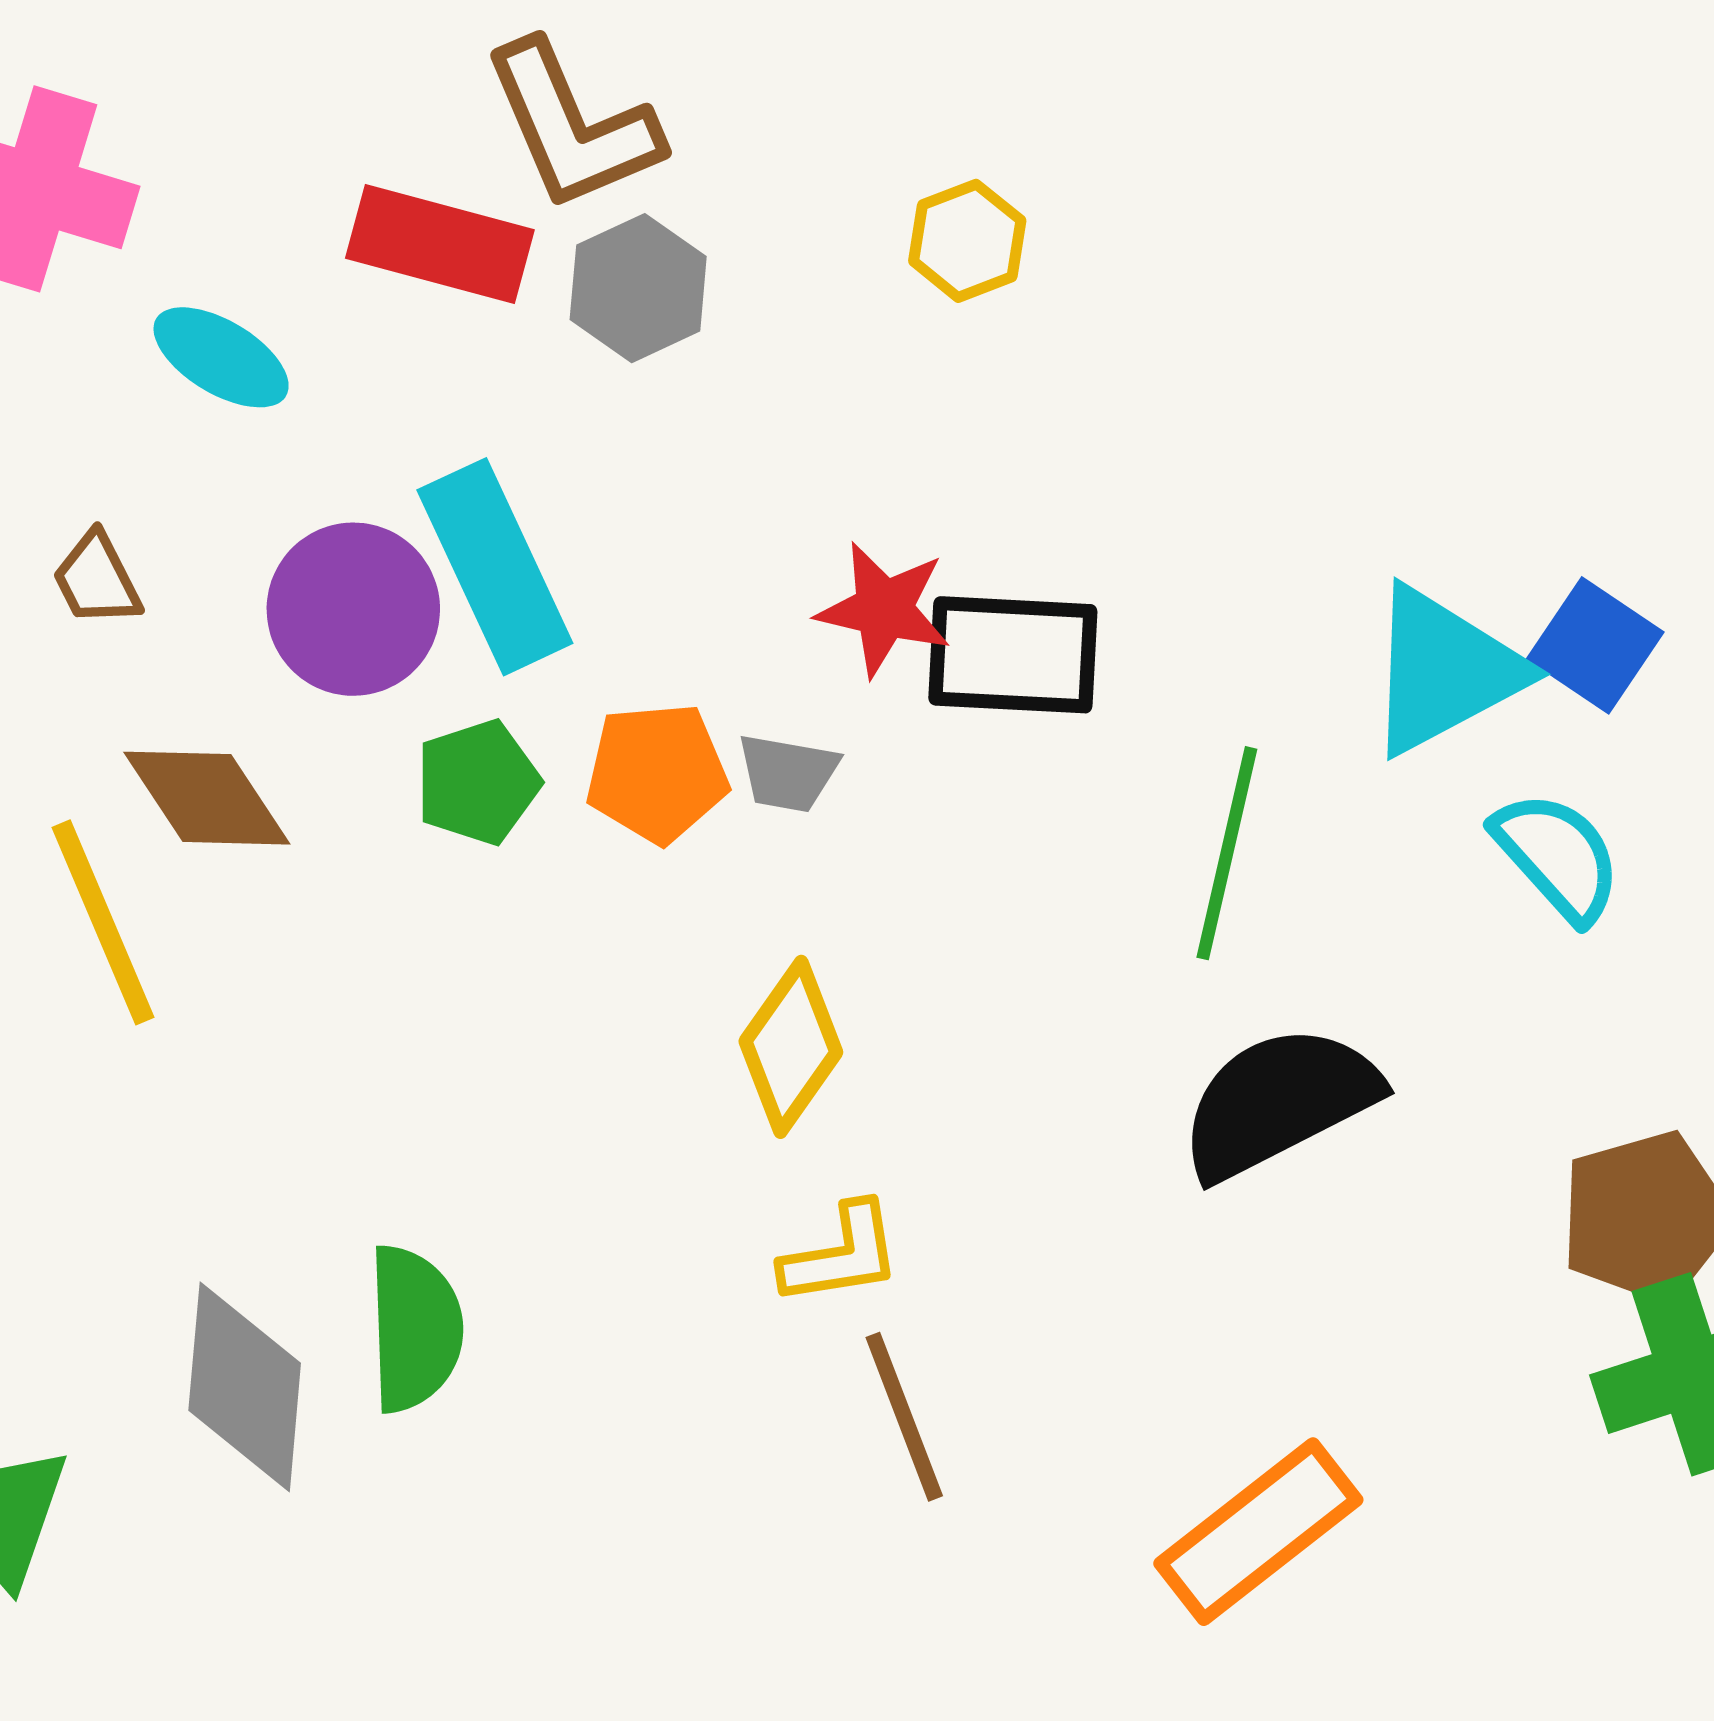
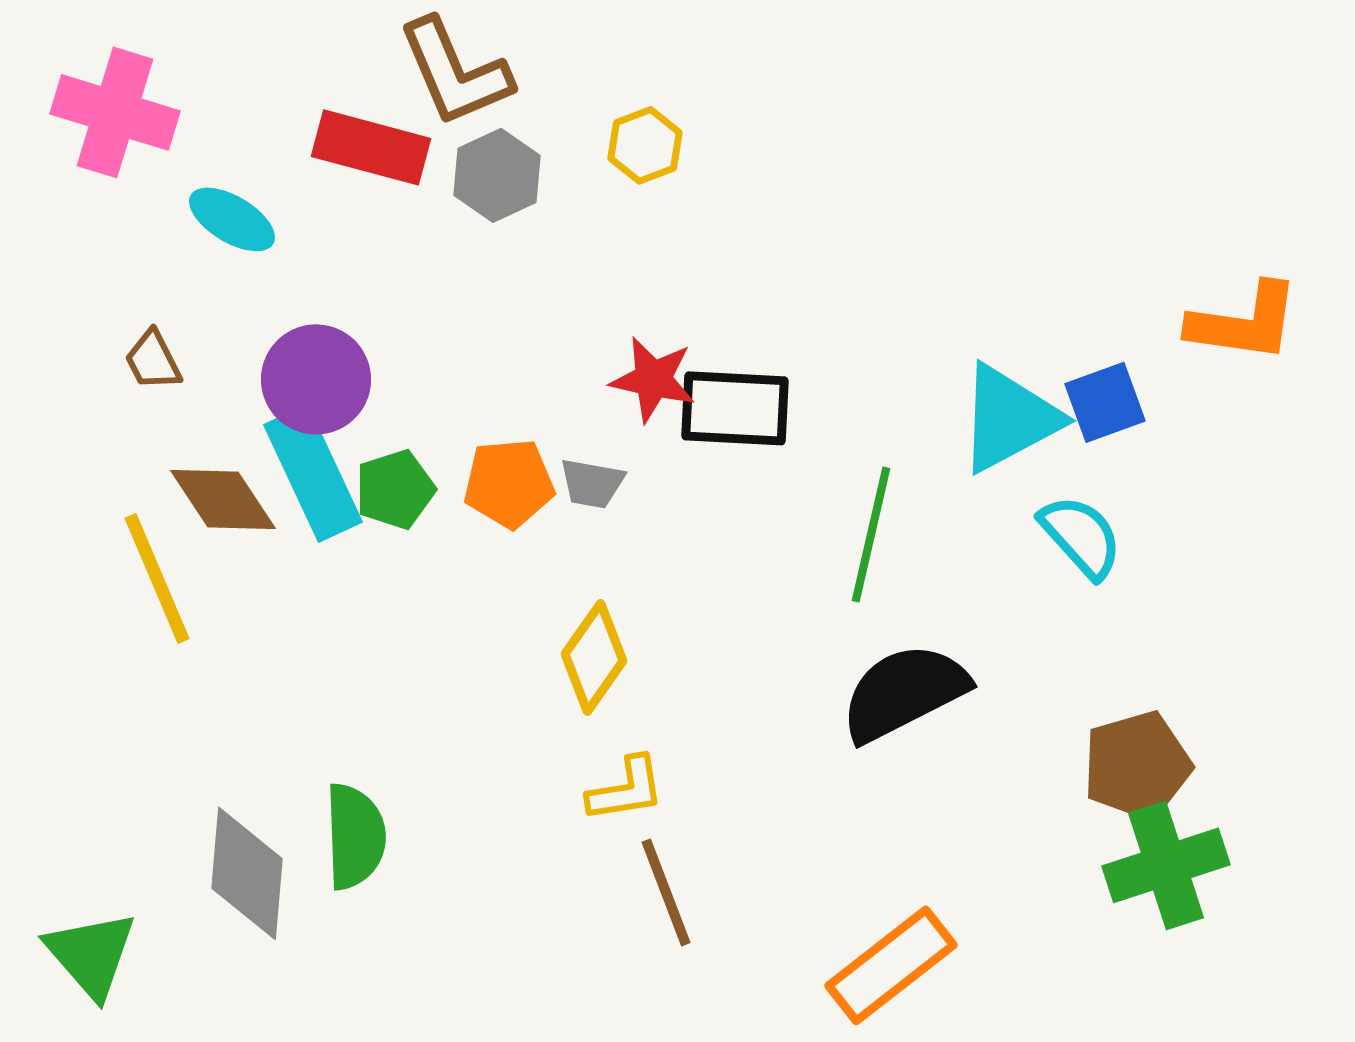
yellow hexagon: (967, 241) -> (645, 145), moved
cyan rectangle: (495, 567) -> (313, 473), moved
blue square: (1595, 645) -> (1105, 402), turned 36

